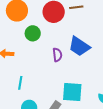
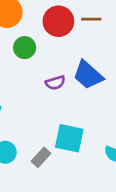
purple semicircle: (57, 55) -> (55, 83), turned 72

